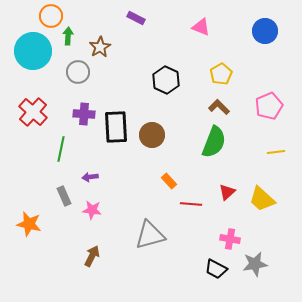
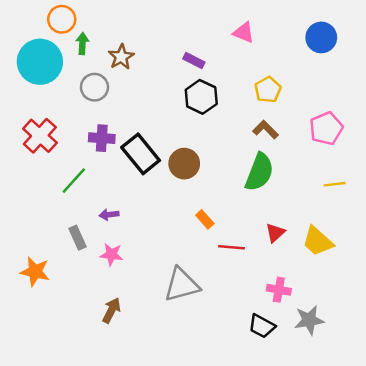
purple rectangle: (136, 18) -> (194, 61), moved
black rectangle: (116, 127) -> (141, 154), turned -36
green line: (61, 149) -> (74, 181), turned 30

